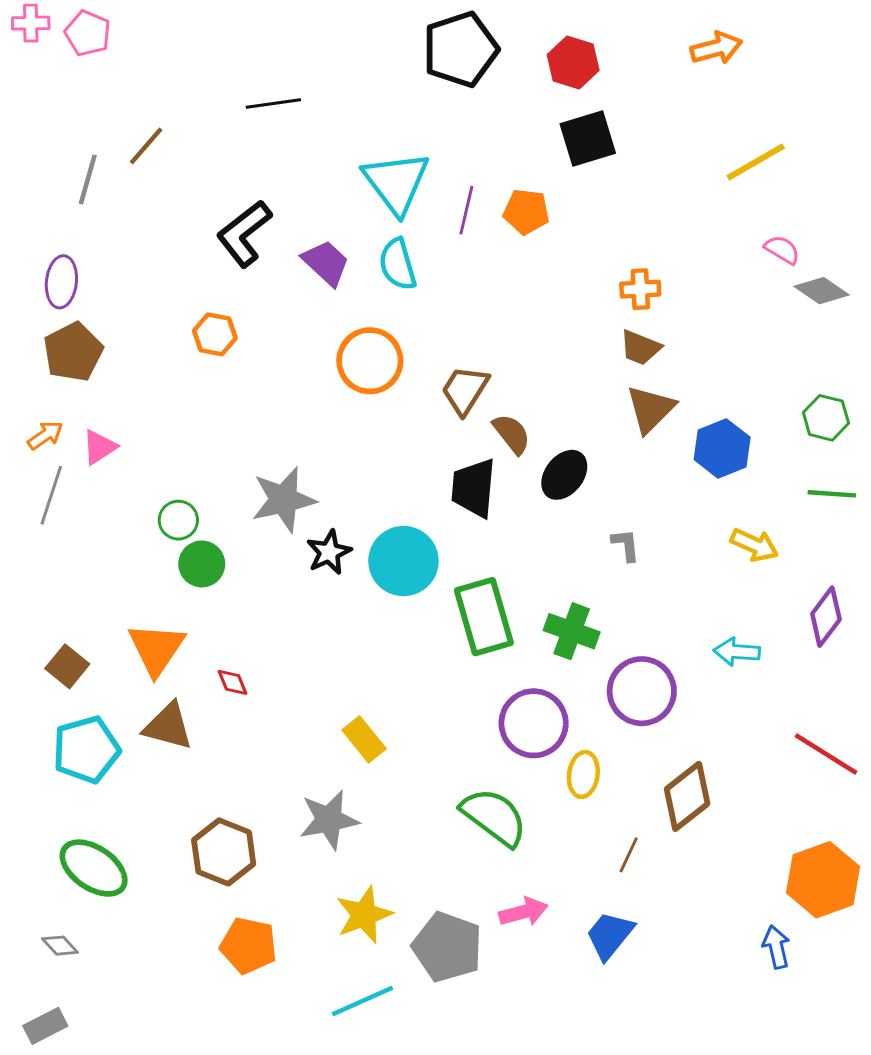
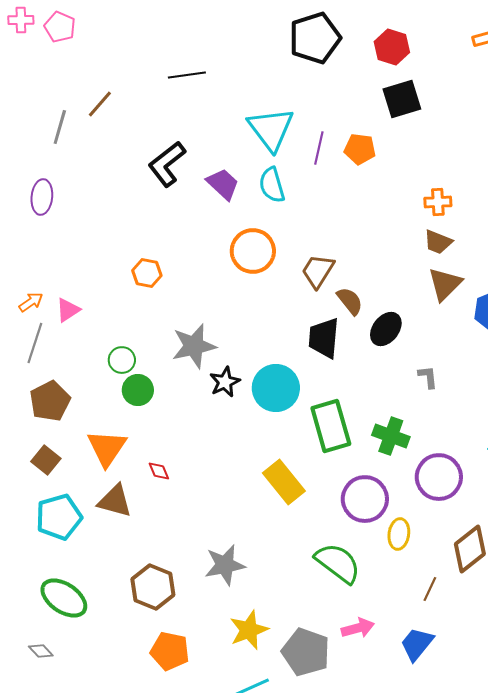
orange hexagon: (215, 334) -> (147, 273), moved
brown pentagon: (73, 352) -> (50, 401), moved
yellow rectangle: (364, 739) -> (284, 482), moved, size x1.4

